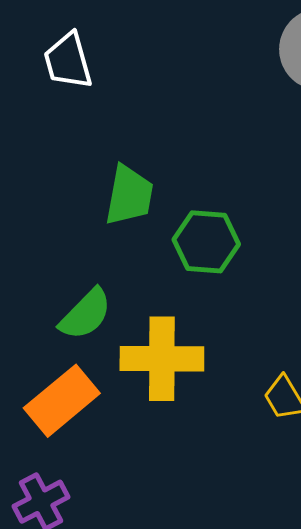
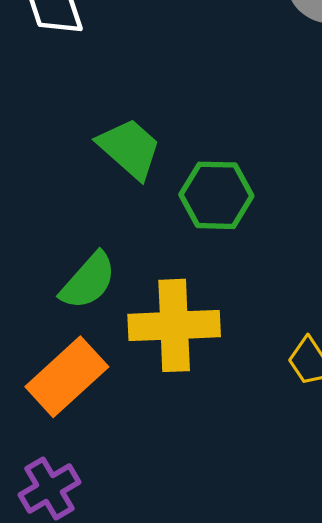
green trapezoid: (129, 195) -> (130, 148), turned -56

